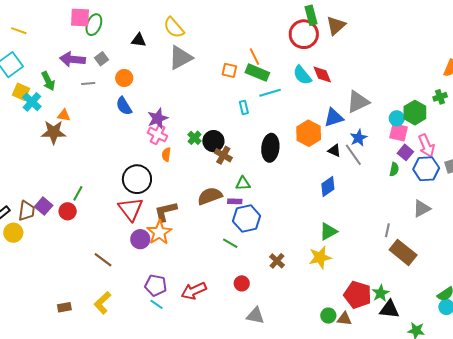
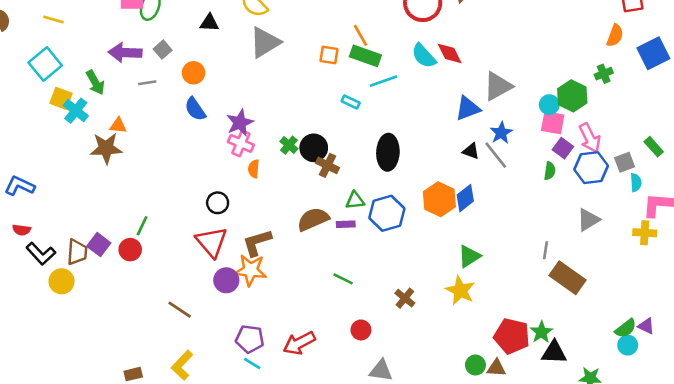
cyan rectangle: (244, 107) -> (351, 102), turned -48
orange hexagon: (309, 133) -> (439, 199), moved
black circle: (137, 179) -> (218, 203), size x0.6
blue hexagon: (247, 218) -> (387, 213), moved
orange star: (159, 232) -> (251, 270), turned -30
yellow star: (320, 257) -> (460, 290), turned -30

